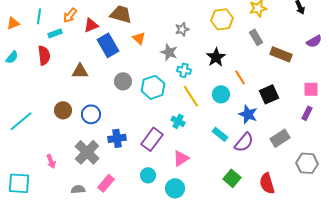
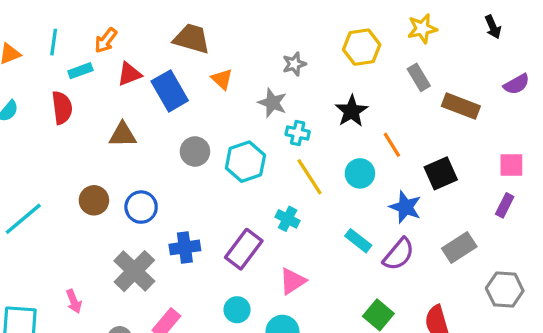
red triangle: (91, 25) -> (129, 74), moved
pink arrow: (51, 161) -> (74, 301), moved

